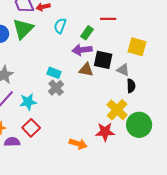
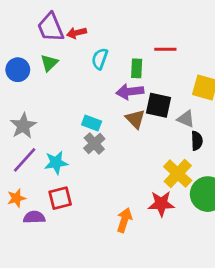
green triangle: (23, 29) -> (49, 63), size x0.6
green rectangle: (87, 33) -> (137, 68), turned -32
brown triangle: (86, 70) -> (135, 119), turned 35
red square: (31, 128) -> (60, 198), turned 30
orange arrow: (78, 144) -> (124, 220), turned -90

